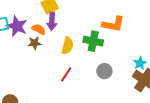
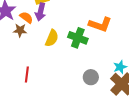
gray circle: (104, 71) -> (91, 77), moved
red line: (66, 74) -> (27, 75), moved, turned -35

